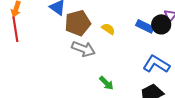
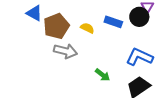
blue rectangle: (145, 26) -> (113, 22), moved
green arrow: (106, 83) -> (102, 75), moved

